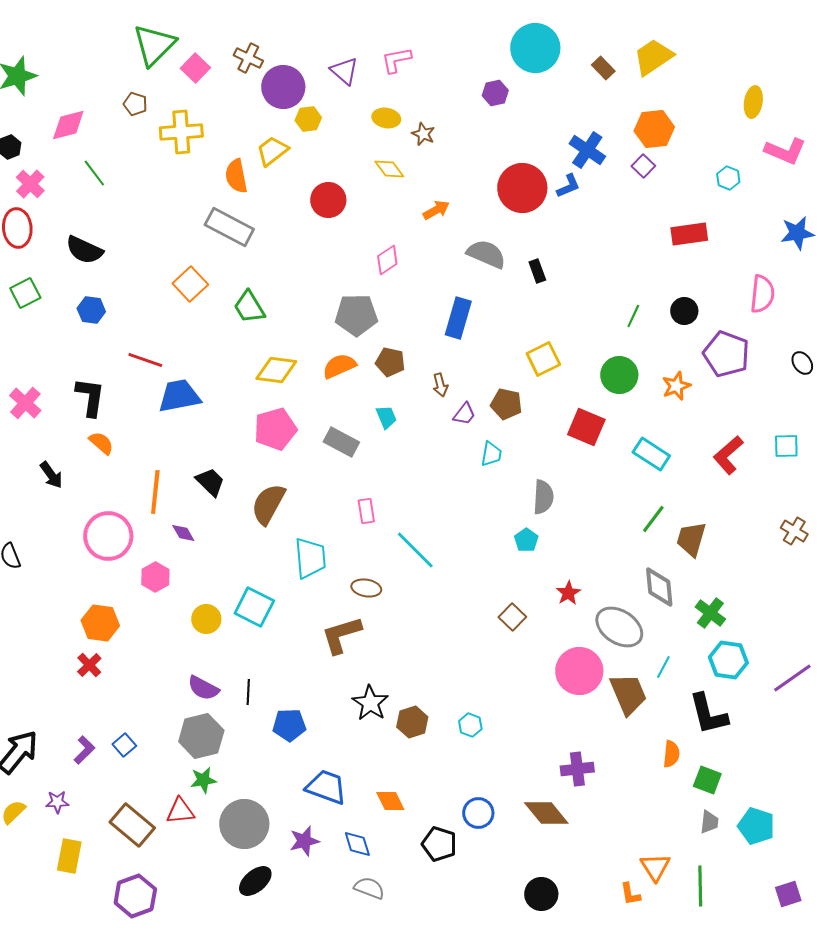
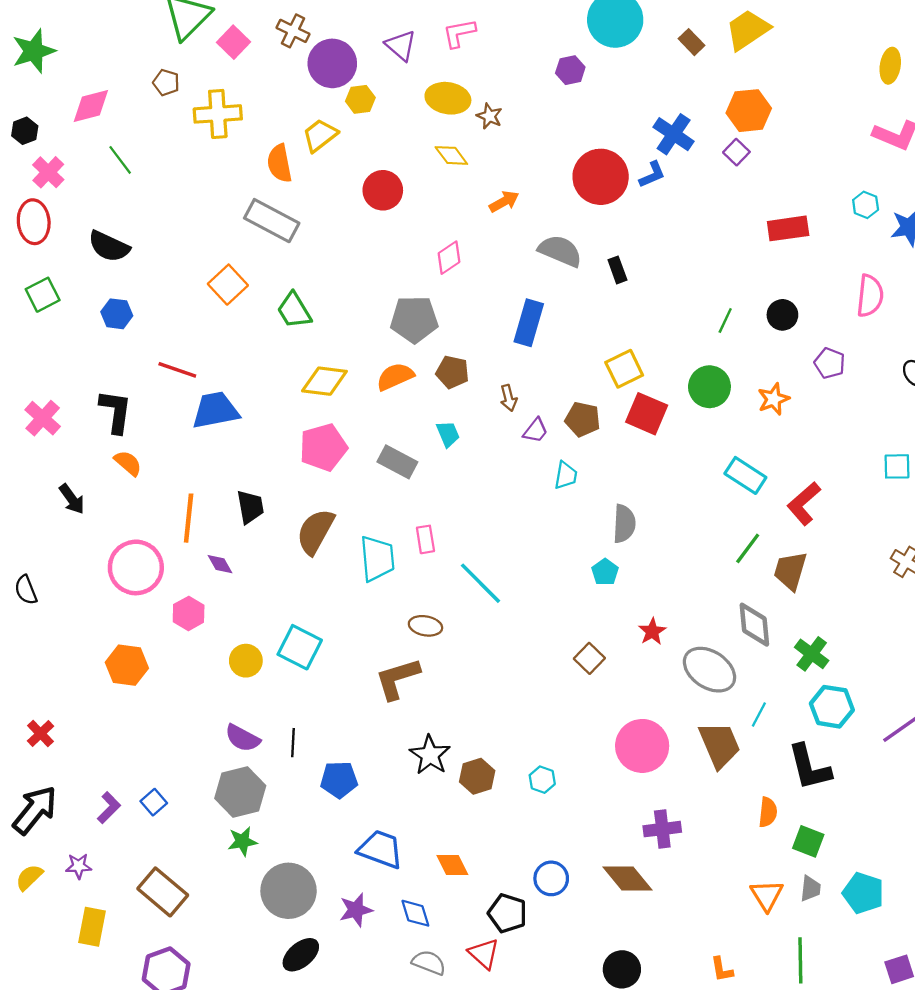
yellow ellipse: (753, 102) -> (890, 66), moved
yellow ellipse: (386, 118) -> (448, 98), size x1.4
cyan hexagon: (728, 178) -> (866, 205), moved
purple pentagon: (726, 354) -> (830, 363), size x0.6
red square: (586, 427) -> (647, 414), moved
red L-shape: (728, 455) -> (804, 503), moved
black trapezoid: (210, 482) -> (250, 507), turned 36
cyan trapezoid: (310, 558) -> (377, 558), moved
red cross: (89, 665) -> (40, 734), moved
pink circle: (579, 671) -> (642, 746), moved
red triangle: (180, 811) -> (484, 954), moved, turned 48
orange triangle: (655, 867) -> (767, 895), moved

